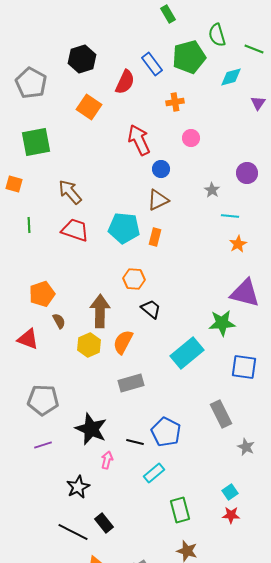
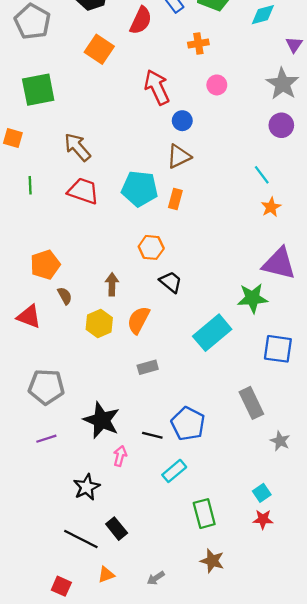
gray star: (212, 190) -> (282, 84), moved, size x1.8
cyan line: (230, 216) -> (262, 175), turned 48
brown arrow: (100, 311) -> (112, 284), size x0.6
gray rectangle: (131, 383) -> (148, 367), size x0.7

